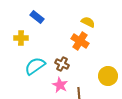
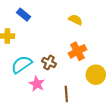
orange cross: (80, 41) -> (77, 51), moved, turned 30
pink star: (60, 85) -> (37, 84), moved

